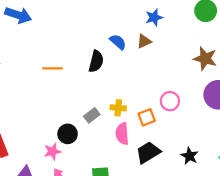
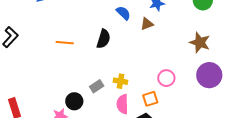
blue semicircle: (118, 42) -> (123, 13), moved
orange square: (147, 117) -> (150, 99), moved

